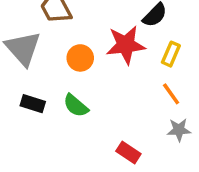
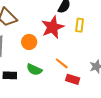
orange line: (171, 94) -> (62, 63), moved
red rectangle: (128, 152) -> (73, 79), moved

